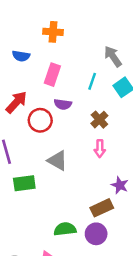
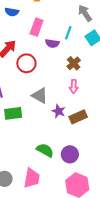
purple semicircle: (63, 104) -> (52, 43), moved
purple star: (120, 185) -> (58, 111), moved
brown rectangle: (102, 208) -> (78, 117), moved
green semicircle: (65, 229) -> (45, 150), turned 36

